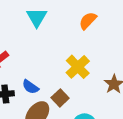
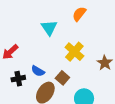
cyan triangle: (37, 17) -> (49, 28), moved

